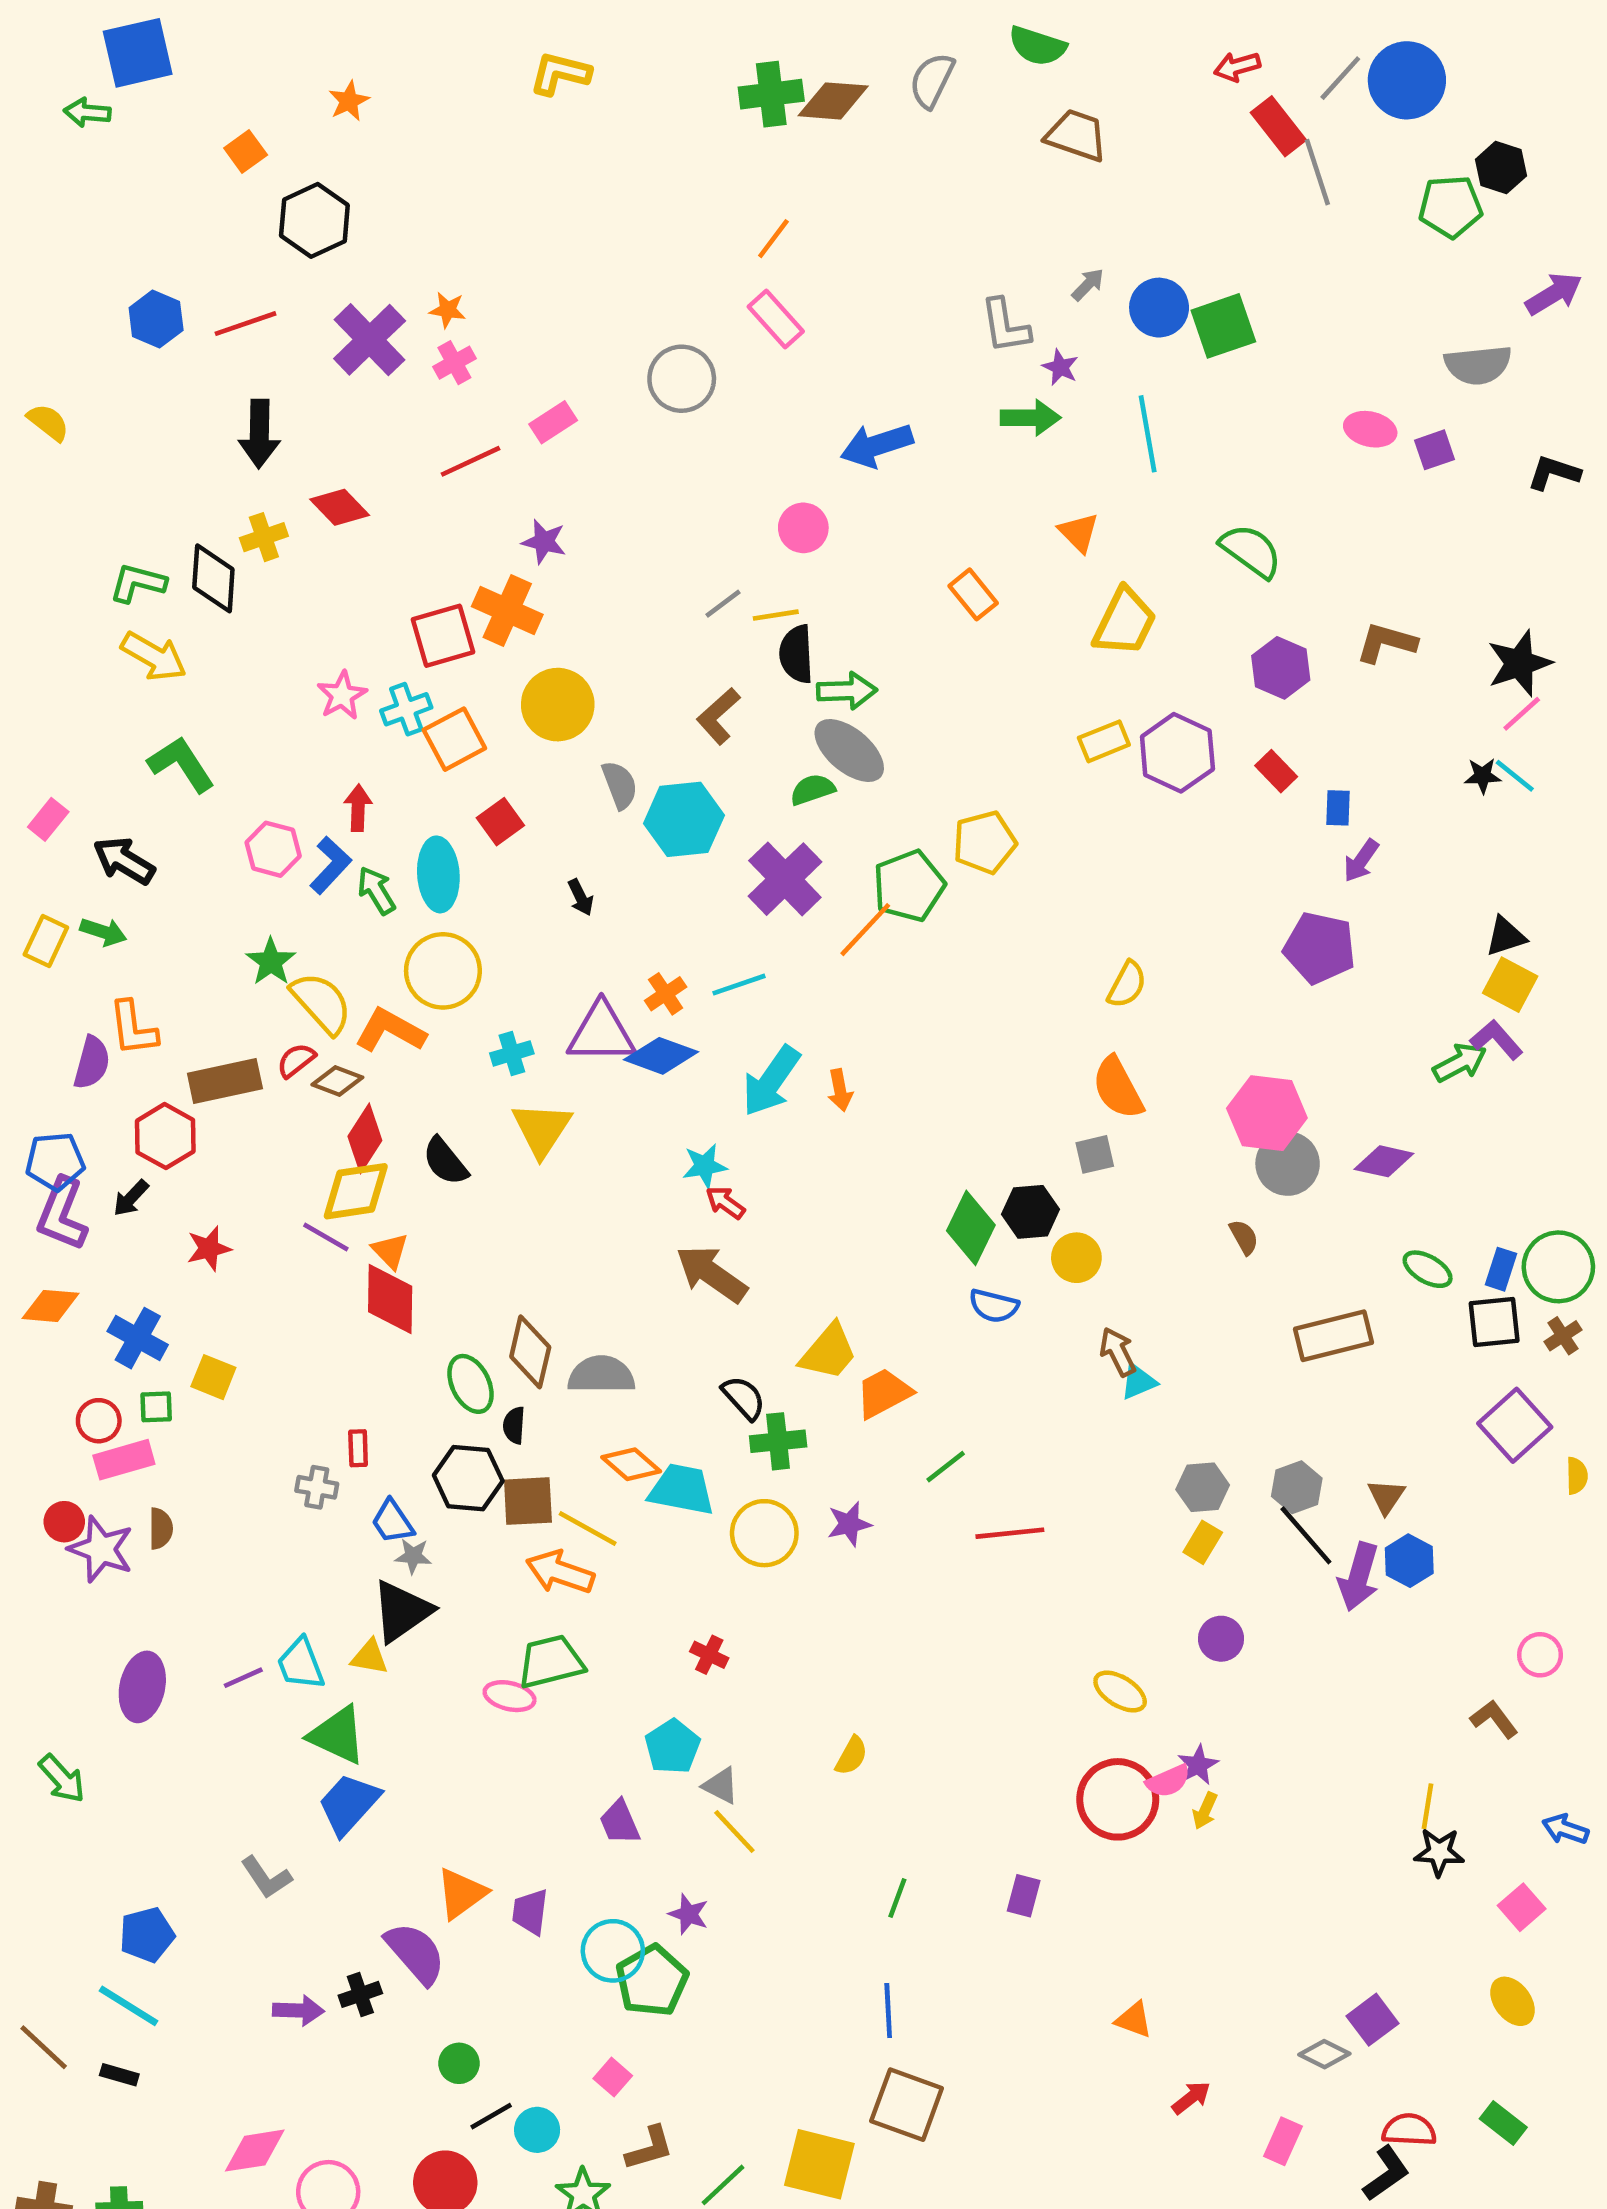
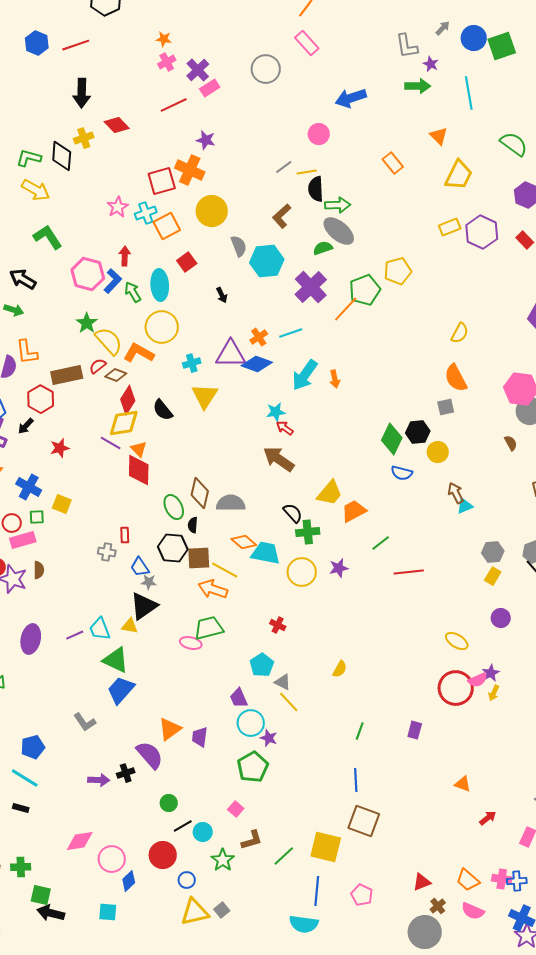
purple cross: (370, 340) -> (198, 70), moved, size x0.7
pink hexagon: (273, 849) -> (88, 274), size x1.4
cyan circle: (613, 1951) -> (251, 723), moved

